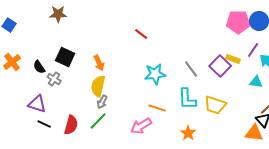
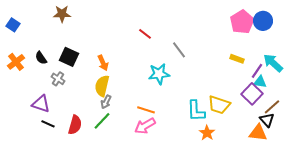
pink pentagon: (238, 22) -> (242, 22), turned -30
purple line: (253, 50) -> (257, 71), moved
purple square: (220, 66) -> (252, 94), moved
black semicircle: (39, 67) -> (41, 58), moved
gray line: (191, 69) -> (179, 50), moved
cyan L-shape: (187, 99) -> (196, 111), moved
orange line: (157, 108) -> (146, 110), moved
orange star: (188, 133) -> (207, 133), moved

